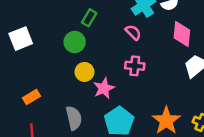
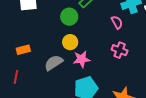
pink cross: (135, 66) -> (120, 50), moved
gray semicircle: (74, 118) -> (54, 63), moved, turned -126

